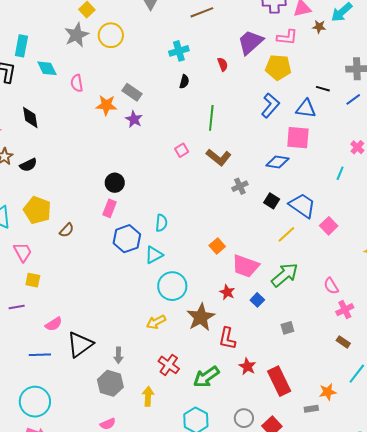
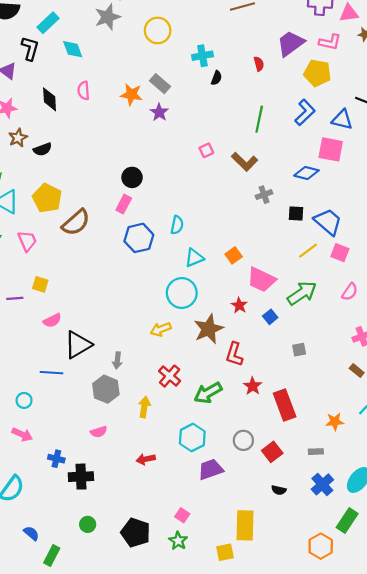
yellow circle: (111, 35) -> (158, 30), moved
cyan rectangle: (21, 46) -> (48, 23), turned 30
cyan cross: (179, 51) -> (202, 56), moved
pink semicircle: (77, 83) -> (84, 91), moved
green line: (211, 118) -> (259, 119), moved
black square: (272, 201) -> (296, 213), turned -35
pink square: (329, 226) -> (340, 253), moved, turned -30
brown semicircle: (67, 230) -> (76, 222), size x1.8
cyan triangle: (154, 255) -> (194, 258), moved
yellow square: (33, 280) -> (40, 284), moved
pink semicircle: (331, 286) -> (350, 292), moved, turned -120
blue line: (40, 355) -> (51, 373), moved
cyan circle: (35, 402) -> (24, 400), size x0.5
gray rectangle: (311, 409) -> (316, 452), moved

